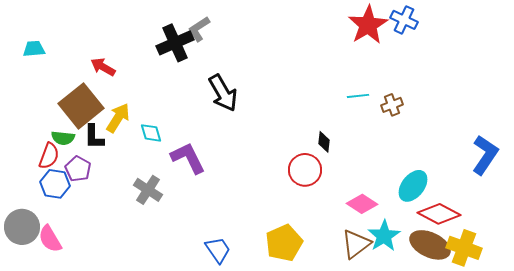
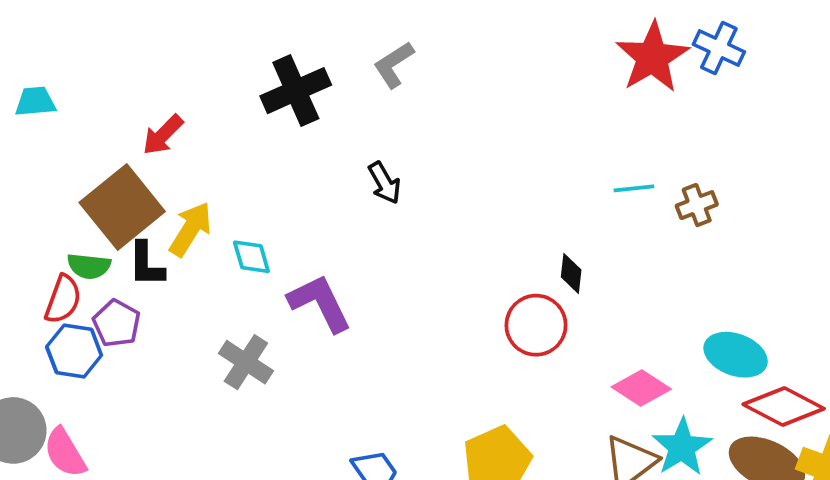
gray L-shape: (199, 29) -> (394, 65), moved
red arrow: (103, 67) -> (163, 135), turned -75
black arrow: (223, 93) -> (384, 183), size x0.6
cyan ellipse: (413, 186) -> (736, 355), turned 72

